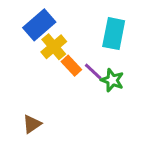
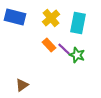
blue rectangle: (39, 25) -> (15, 17), moved, turned 55
yellow cross: (54, 47) -> (51, 18), moved

